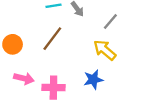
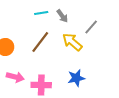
yellow arrow: (105, 50) -> (72, 42), moved

